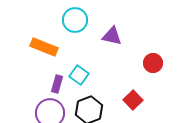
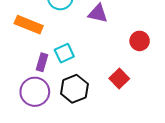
cyan square: (79, 75) -> (64, 53), turned 30

